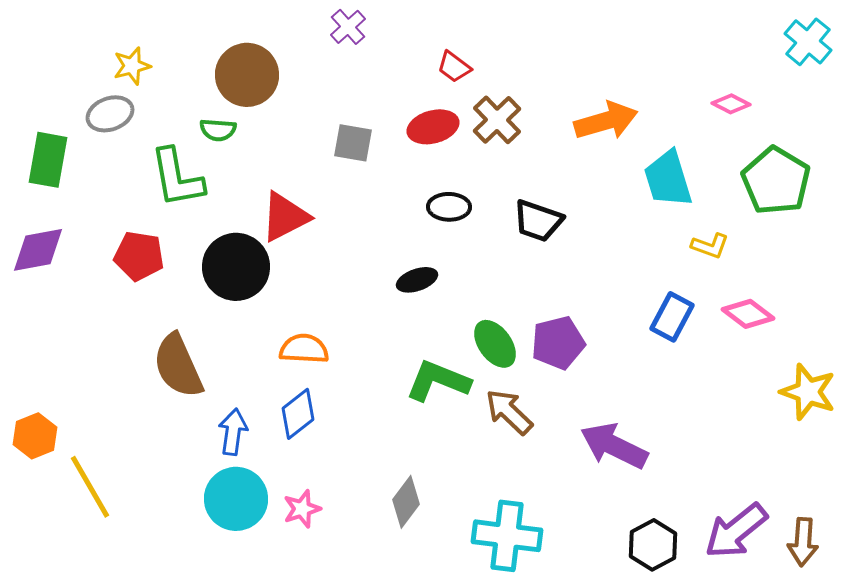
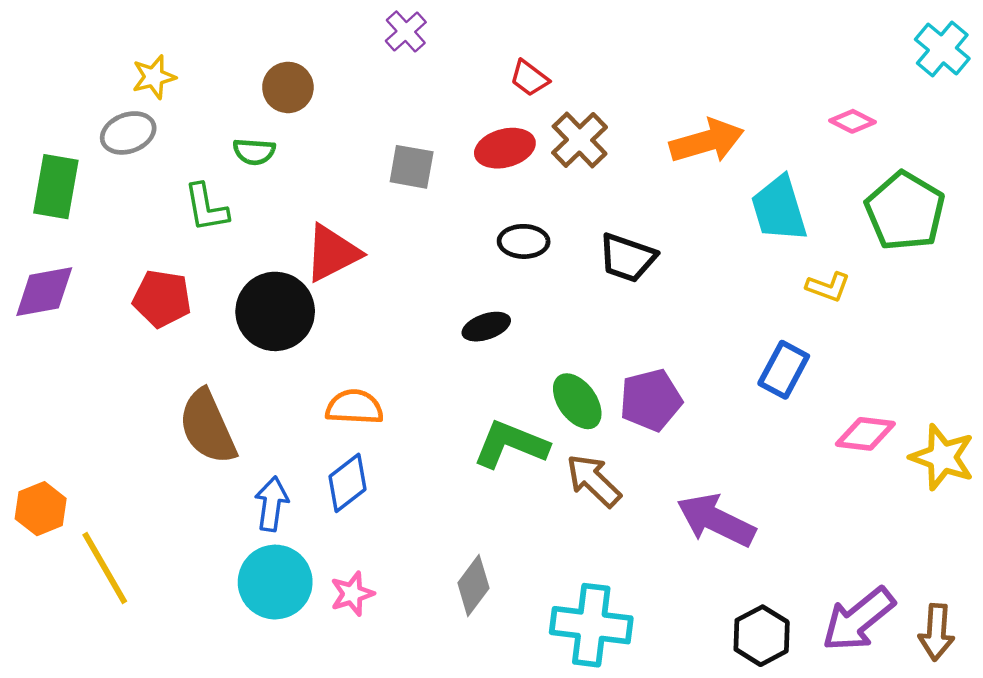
brown circle: (247, 75) -> (288, 87), size x0.7
green L-shape: (177, 178) -> (206, 208), size x0.7
pink diamond: (748, 314) -> (865, 434), moved, turned -30

